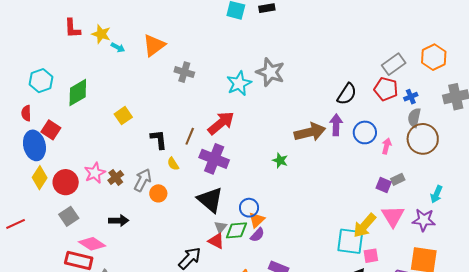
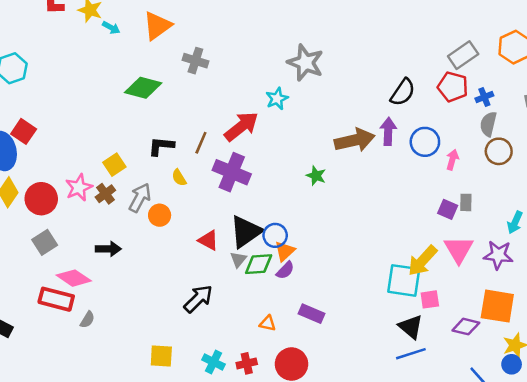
cyan star: (239, 83) -> (277, 99), moved, size x0.7
green diamond: (78, 92) -> (143, 88), moved, turned 44
yellow square: (123, 116) -> (114, 165), moved
black L-shape: (159, 139) -> (161, 146), turned -80
brown circle: (423, 139) -> (499, 151), size x0.7
gray rectangle: (398, 179) -> (466, 202), turned -64
black triangle: (210, 200) -> (246, 232), moved, turned 44
red triangle: (216, 241) -> (208, 240), moved

